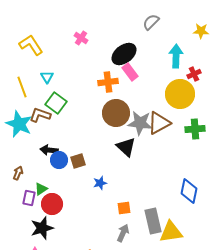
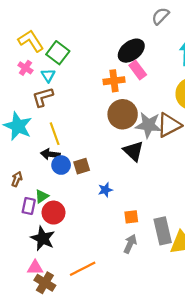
pink cross: (81, 38) -> (25, 68), moved
yellow line: (22, 87) -> (55, 134), moved
green square: (56, 103) -> (58, 53), moved
brown L-shape: (40, 115) -> (43, 97), moved, turned -35
black star: (42, 228) -> (43, 238), turned -30

